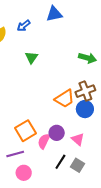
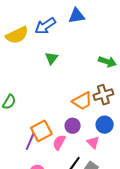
blue arrow: (24, 26) -> (45, 26), size x1.5
blue circle: (85, 109) -> (105, 125), moved
purple circle: (57, 133) -> (73, 126), moved
purple line: (15, 154) -> (30, 142), moved, turned -54

